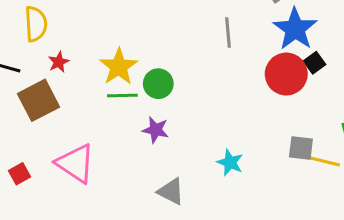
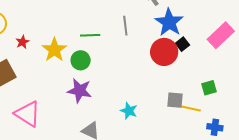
red star: (59, 62) -> (22, 42), moved
green line: (122, 96) -> (90, 35), moved
purple star: (156, 130) -> (80, 91), size x1.4

